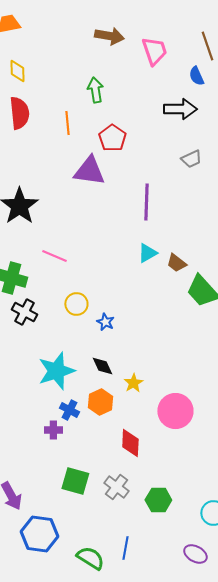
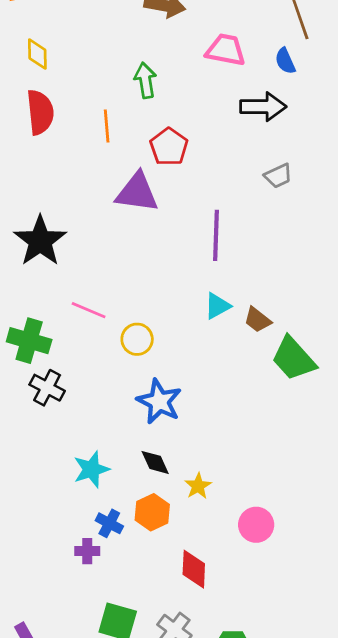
pink trapezoid: (154, 51) -> (226, 50), moved, turned -60
yellow circle: (76, 304) -> (137, 339), moved
blue star: (105, 322) -> (159, 402), size x1.8
cyan star: (56, 371) -> (91, 469), size x0.7
pink circle: (175, 411) -> (256, 525), size x0.7

